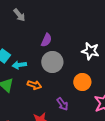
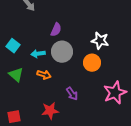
cyan arrow: (19, 65) -> (38, 54), moved
orange circle: (82, 82) -> (92, 63), moved

